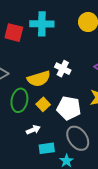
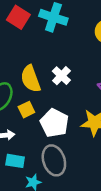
yellow semicircle: (39, 79) -> (31, 79), turned 70

